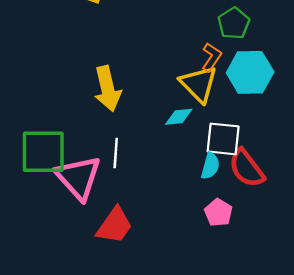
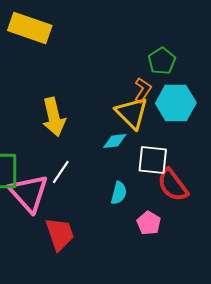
white line: (116, 153) -> (61, 172), turned 30
cyan semicircle: (210, 166) -> (119, 193), moved
red trapezoid: (115, 225) -> (60, 234), turned -54

